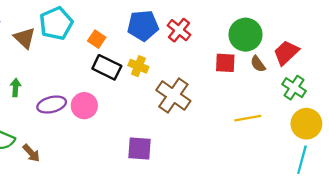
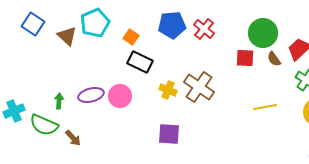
yellow cross: (138, 66) -> (168, 90), moved
green arrow: (16, 88) -> (59, 101), moved

